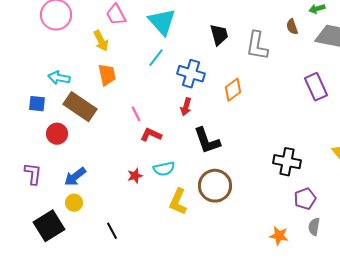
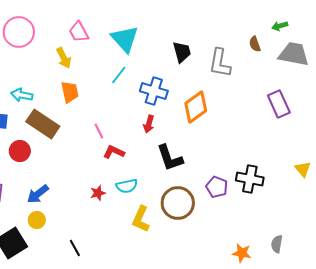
orange diamond: (233, 90) -> (196, 107), size x1.4
purple pentagon: (305, 199) -> (217, 187), moved, turned -30

